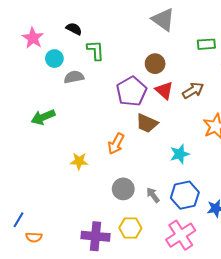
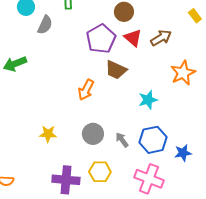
gray semicircle: (74, 77) -> (45, 25), turned 126
yellow star: (79, 161) -> (48, 134), moved
pink cross: (181, 235) -> (149, 179), turned -36

